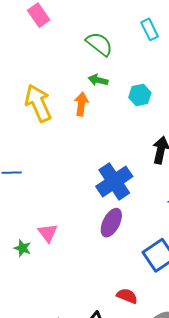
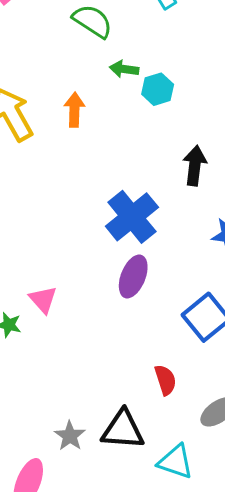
green arrow: (98, 80) -> (124, 69), moved
red semicircle: (127, 296) -> (165, 380), turned 55

